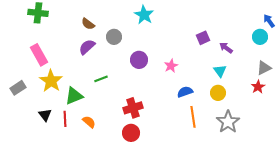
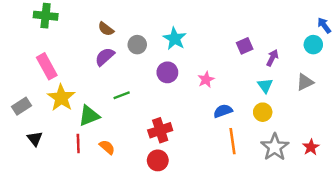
cyan star: (144, 15) -> (175, 39), moved
purple arrow: (226, 48) -> (272, 58), turned 80
gray triangle: (264, 68) -> (305, 82), moved
red star: (258, 87) -> (311, 147), moved
black triangle: (45, 115) -> (35, 139), moved

